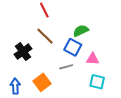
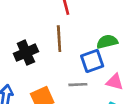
brown line: (45, 36) -> (59, 39), turned 30
blue square: (73, 47) -> (92, 61), turned 30

